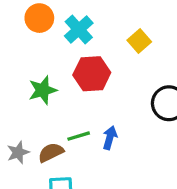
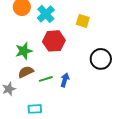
yellow square: (139, 41) -> (83, 21), turned -32
brown semicircle: (51, 152) -> (26, 72), moved

